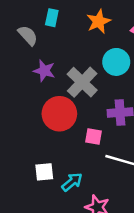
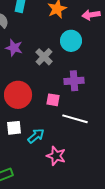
gray cross: (82, 82) -> (44, 57), size x0.7
red circle: (59, 114) -> (18, 95), moved

